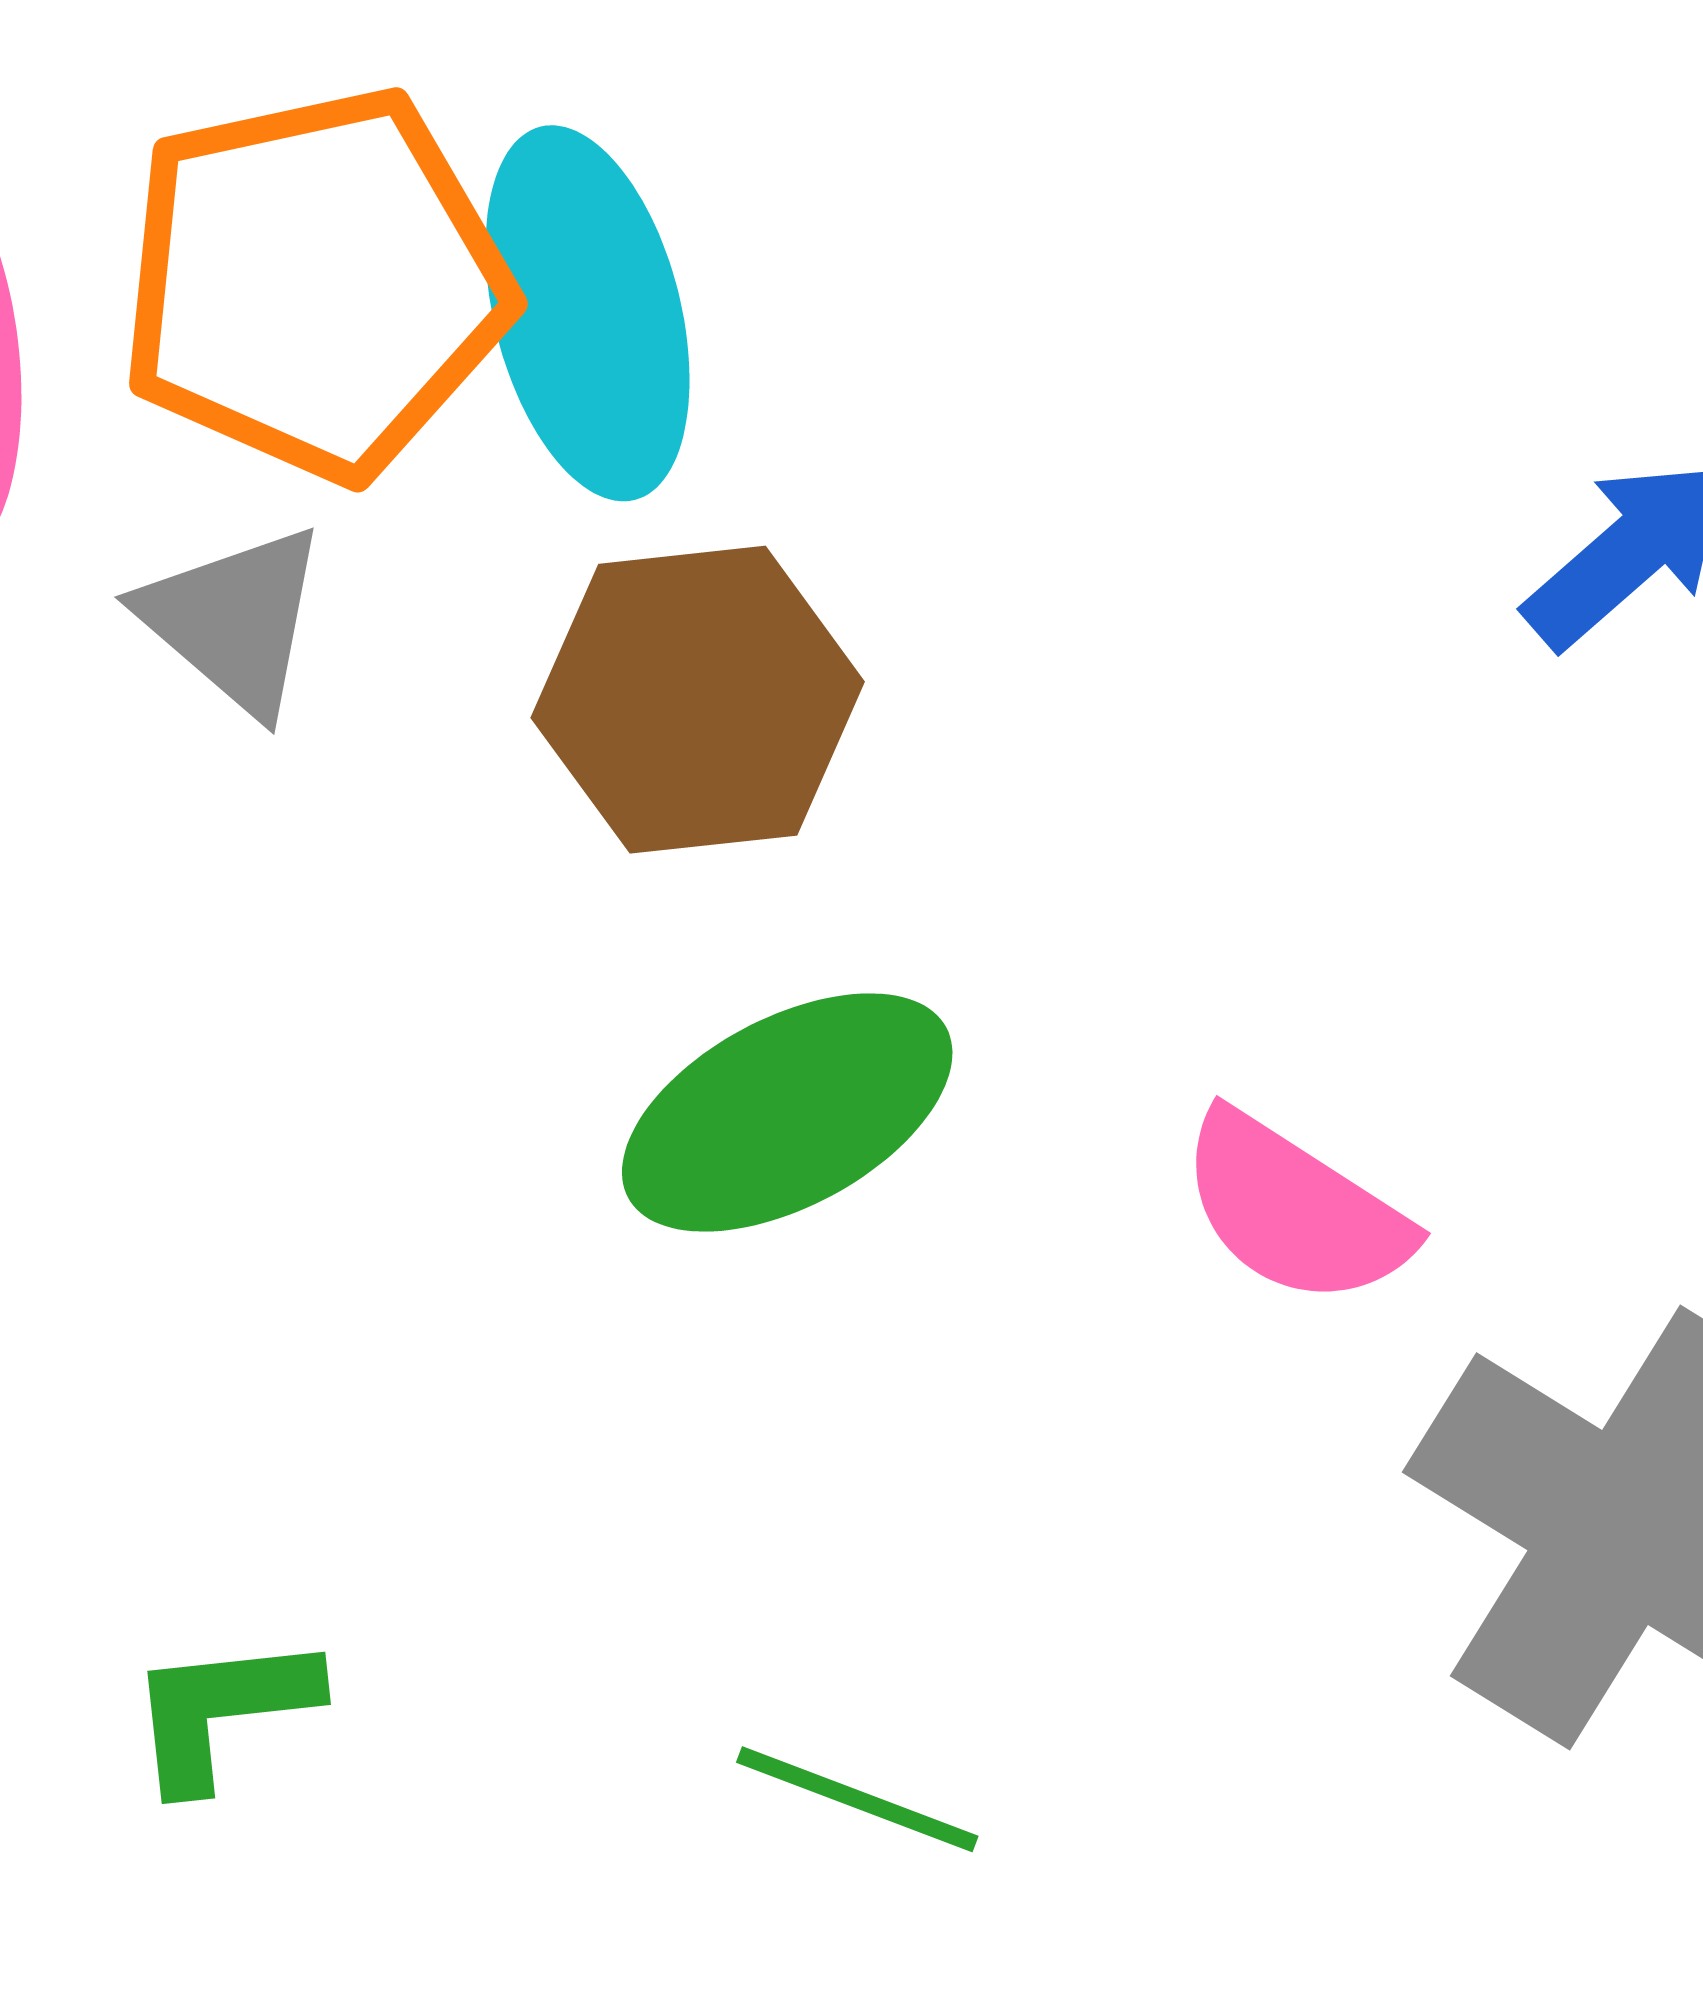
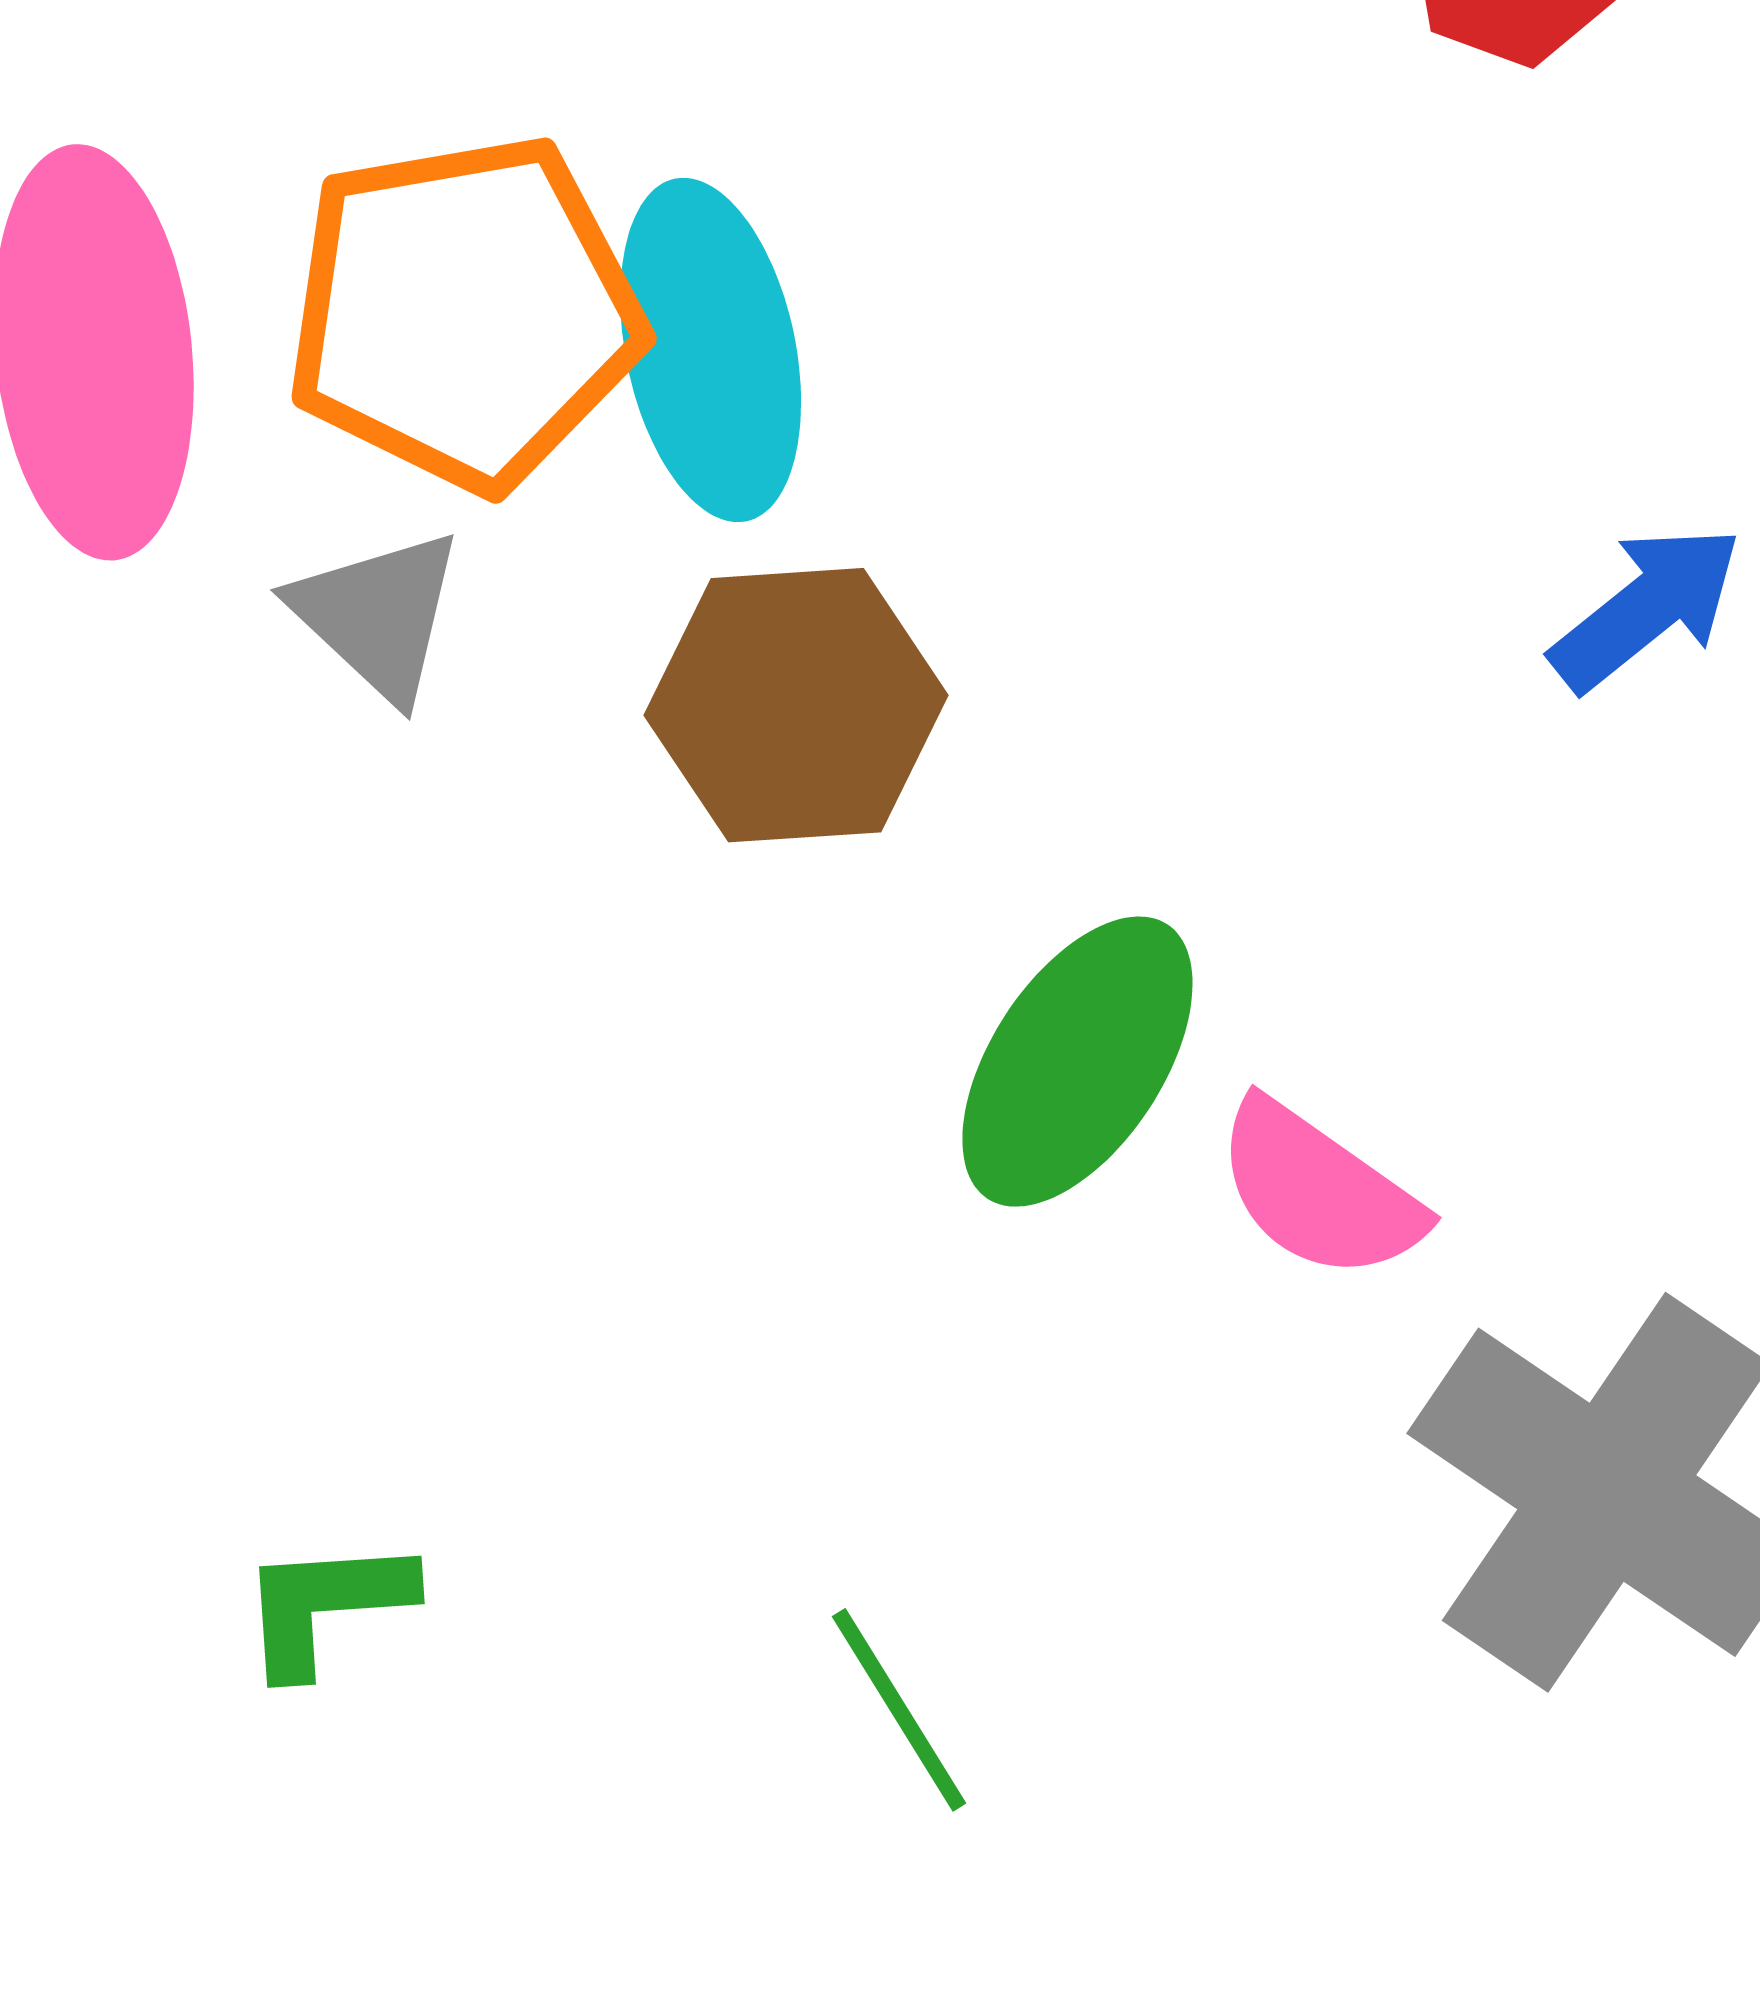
green ellipse: (787, 1112) -> (1077, 1062), moved, turned -31
green line: (857, 1799) -> (899, 1710), turned 35

